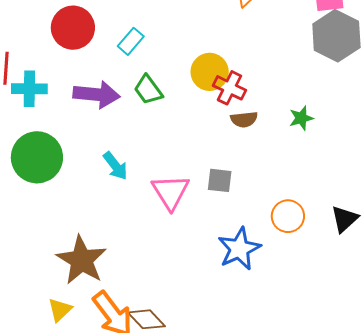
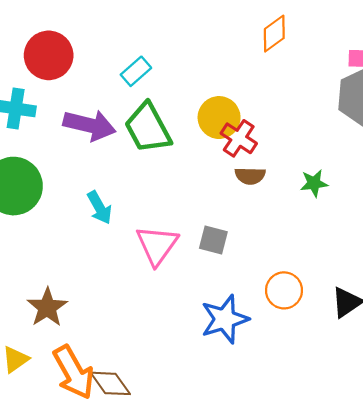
red circle: (73, 28) -> (49, 55), moved
green trapezoid: (148, 90) -> (148, 128), size x1.5
brown star: (81, 260) -> (47, 307), size x0.7

